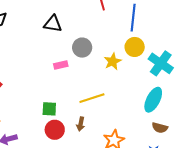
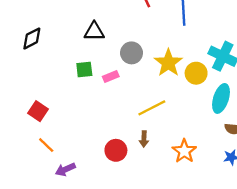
yellow circle: (135, 47) -> (196, 73), moved
yellow star: (113, 61) -> (168, 63), size x1.4
green square: (49, 109) -> (84, 70), moved

